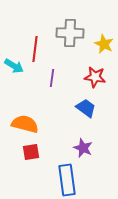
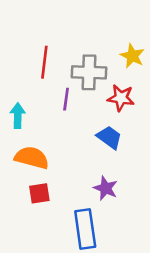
gray cross: (70, 33) -> (89, 72), moved
cyan arrow: (14, 66) -> (18, 116), moved, turned -120

